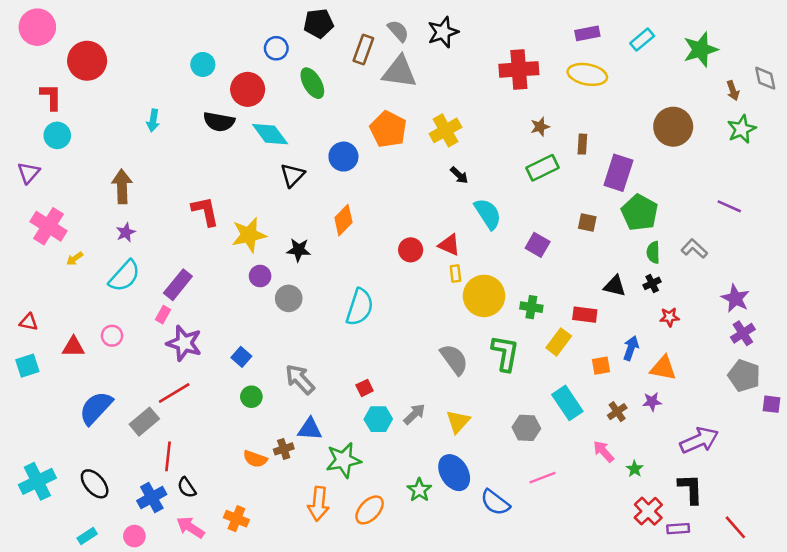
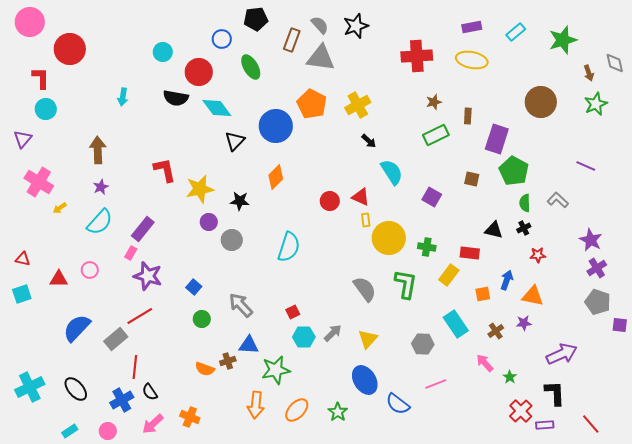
blue circle: (343, 157) -> (276, 126), size x1.4
green star: (419, 490) -> (338, 412), moved
pink arrow: (190, 527) -> (153, 424), turned -75

